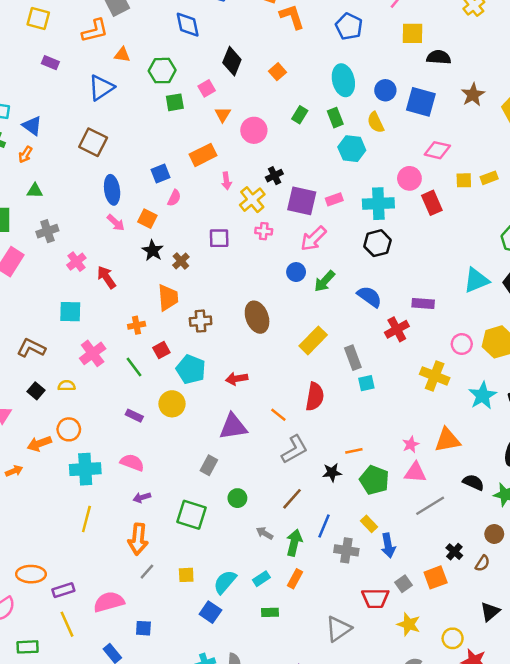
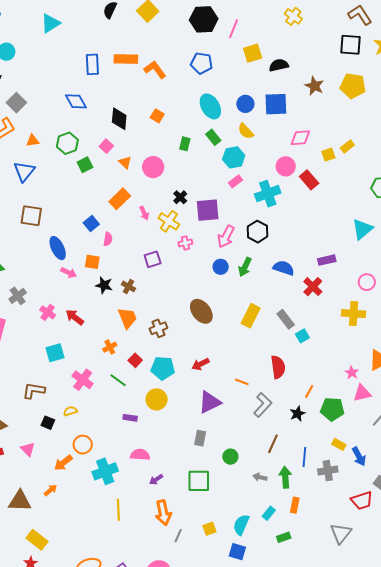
pink rectangle: (334, 199) -> (235, 181), moved
black hexagon: (377, 243) -> (258, 232), moved
red semicircle: (315, 397) -> (278, 367), moved
orange line: (354, 451) -> (309, 391), turned -32

